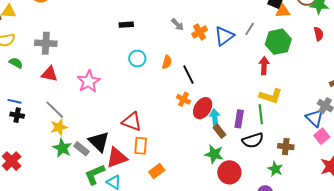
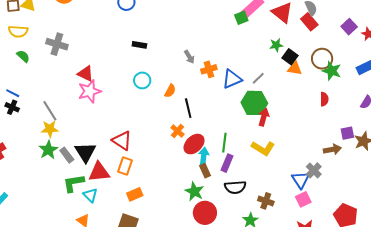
green hexagon: (278, 42) -> (254, 103), moved
red triangle: (49, 74) -> (86, 74), moved
green line: (261, 114) -> (224, 143), moved

